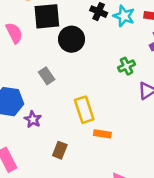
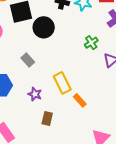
purple star: (33, 119) -> (35, 94), moved
orange rectangle: (102, 134) -> (80, 100), turned 48

